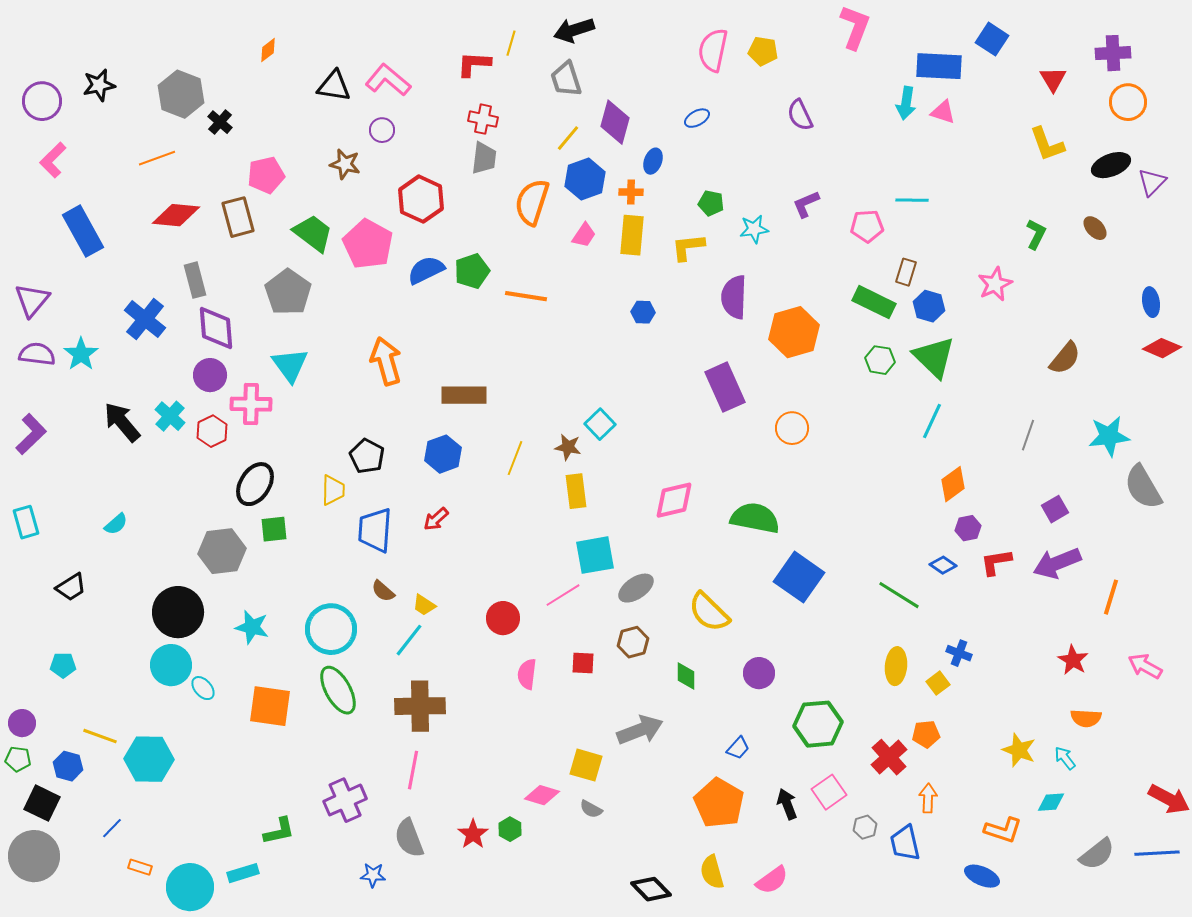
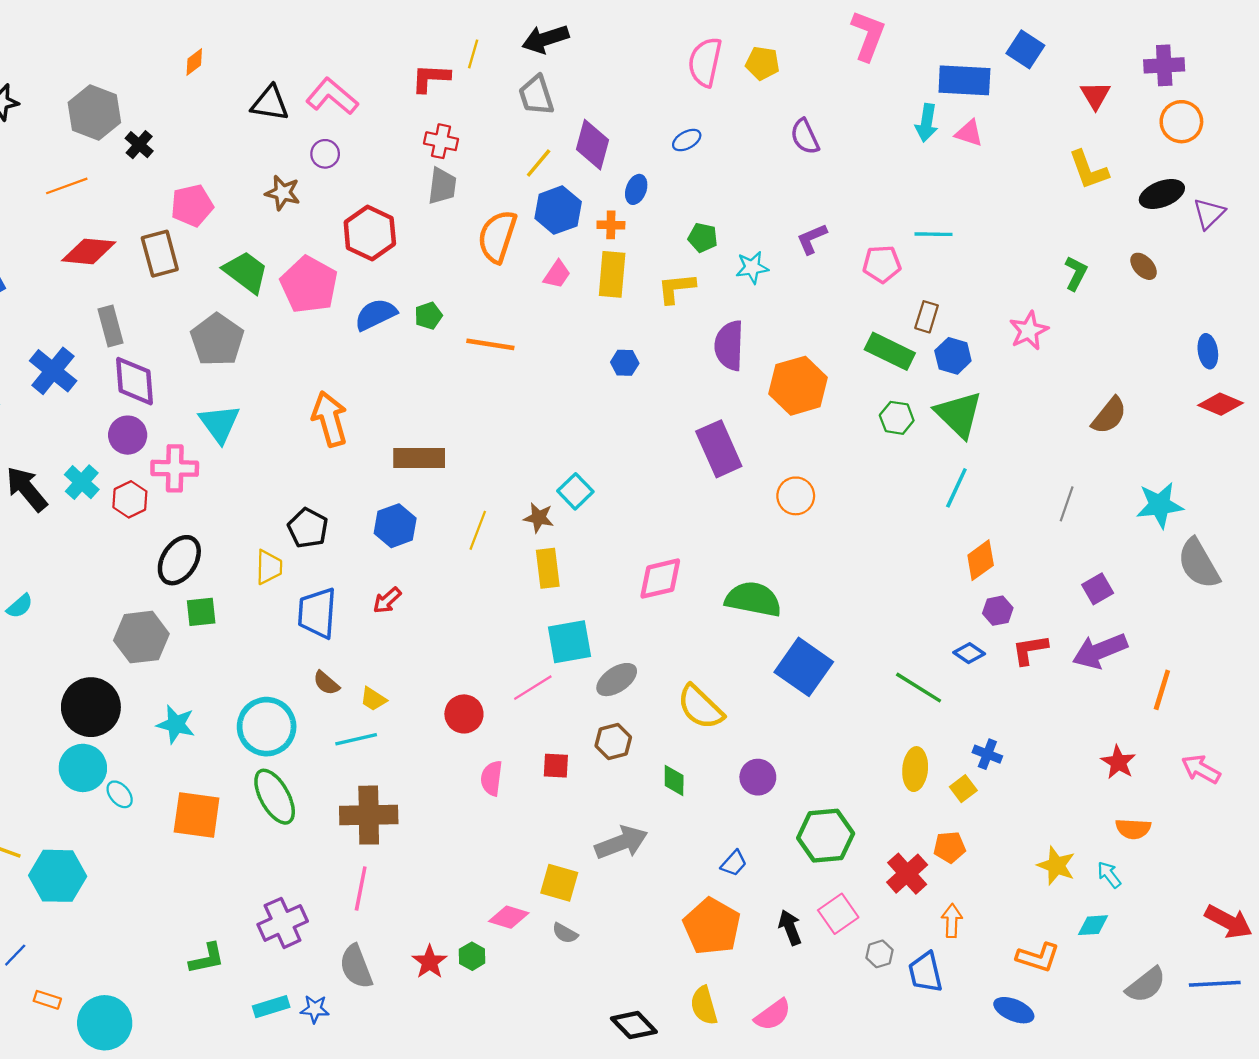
green pentagon: (472, 271) -> (428, 316), size x0.7
cyan line: (409, 640) -> (356, 739), turned 39
cyan rectangle: (243, 873) -> (271, 1007), moved

